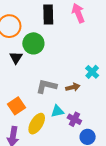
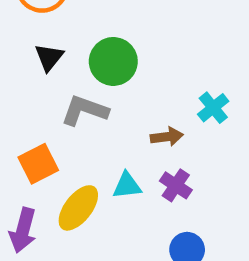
green circle: (33, 43) -> (113, 61), moved
gray L-shape: (46, 86) -> (85, 110), moved
purple cross: (74, 119) -> (176, 185), moved

